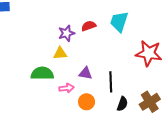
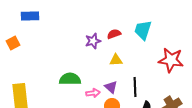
yellow triangle: (60, 53) -> (116, 60), moved
purple triangle: (85, 73) -> (111, 87), moved, turned 32

